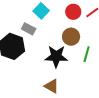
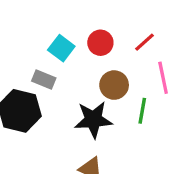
red circle: (73, 12) -> (100, 43), moved

